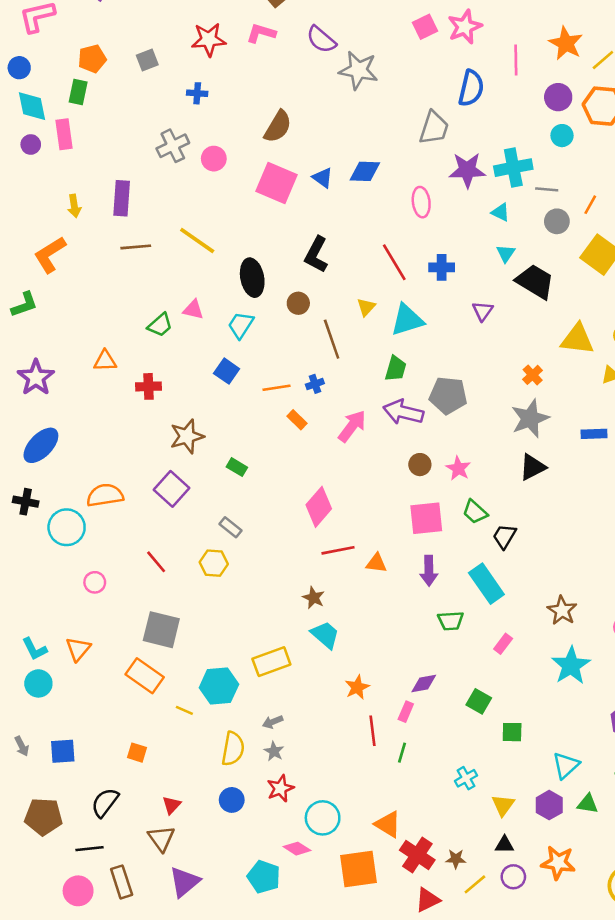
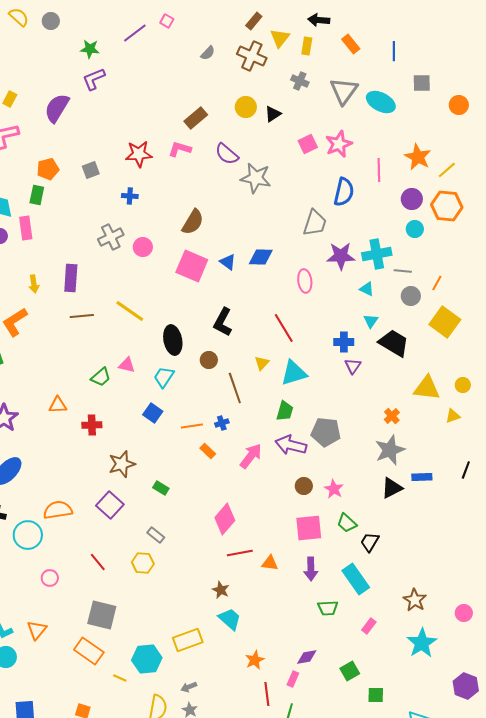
blue cross: (442, 267) -> (344, 342), moved
blue rectangle: (594, 434) -> (422, 477), moved
green square: (479, 701) -> (350, 671), turned 30

